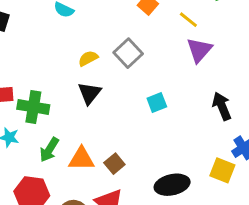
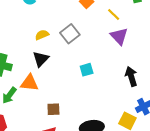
purple triangle: (199, 50) -> (119, 36), turned -30
orange triangle: (81, 159) -> (29, 83), moved
brown square: (114, 164) -> (53, 109), turned 32

